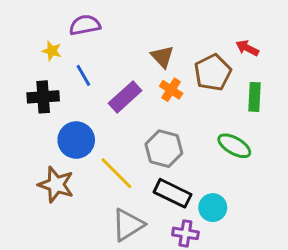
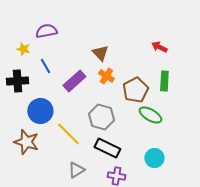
brown pentagon: (213, 72) -> (135, 90), moved
cyan circle: (213, 208) -> (154, 158), moved
gray triangle: (128, 225) -> (76, 170), size x0.7

